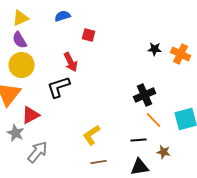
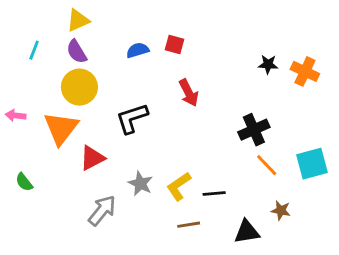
blue semicircle: (63, 16) -> (138, 50), moved
red arrow: (71, 62) -> (189, 93), moved
gray star: (16, 133) -> (140, 184), moved
black line: (139, 140) -> (214, 193), moved

